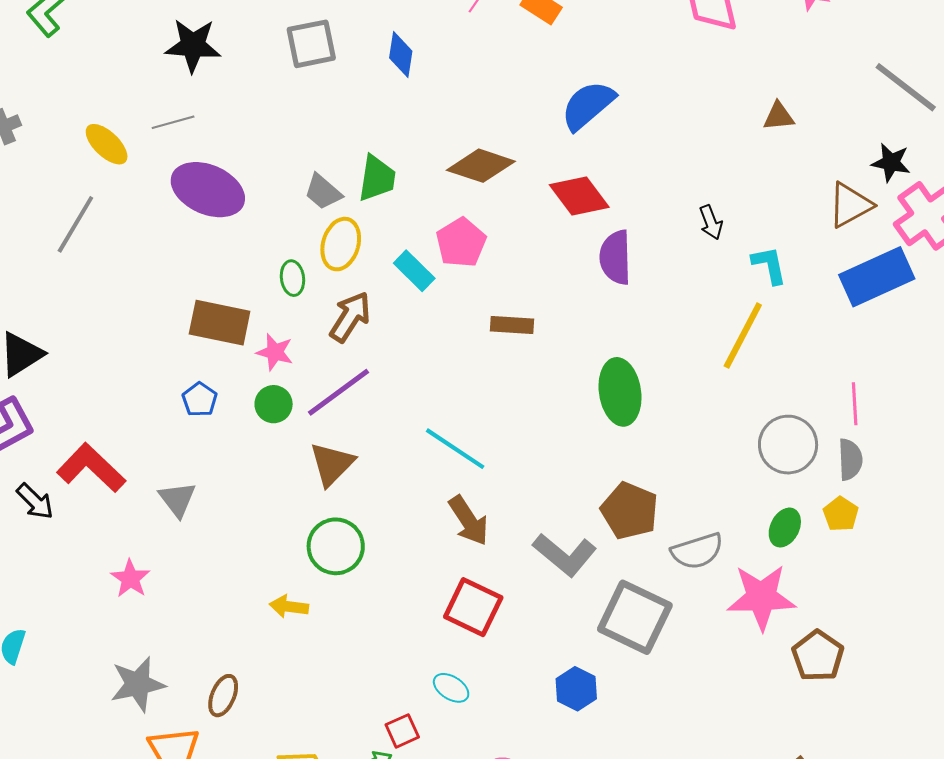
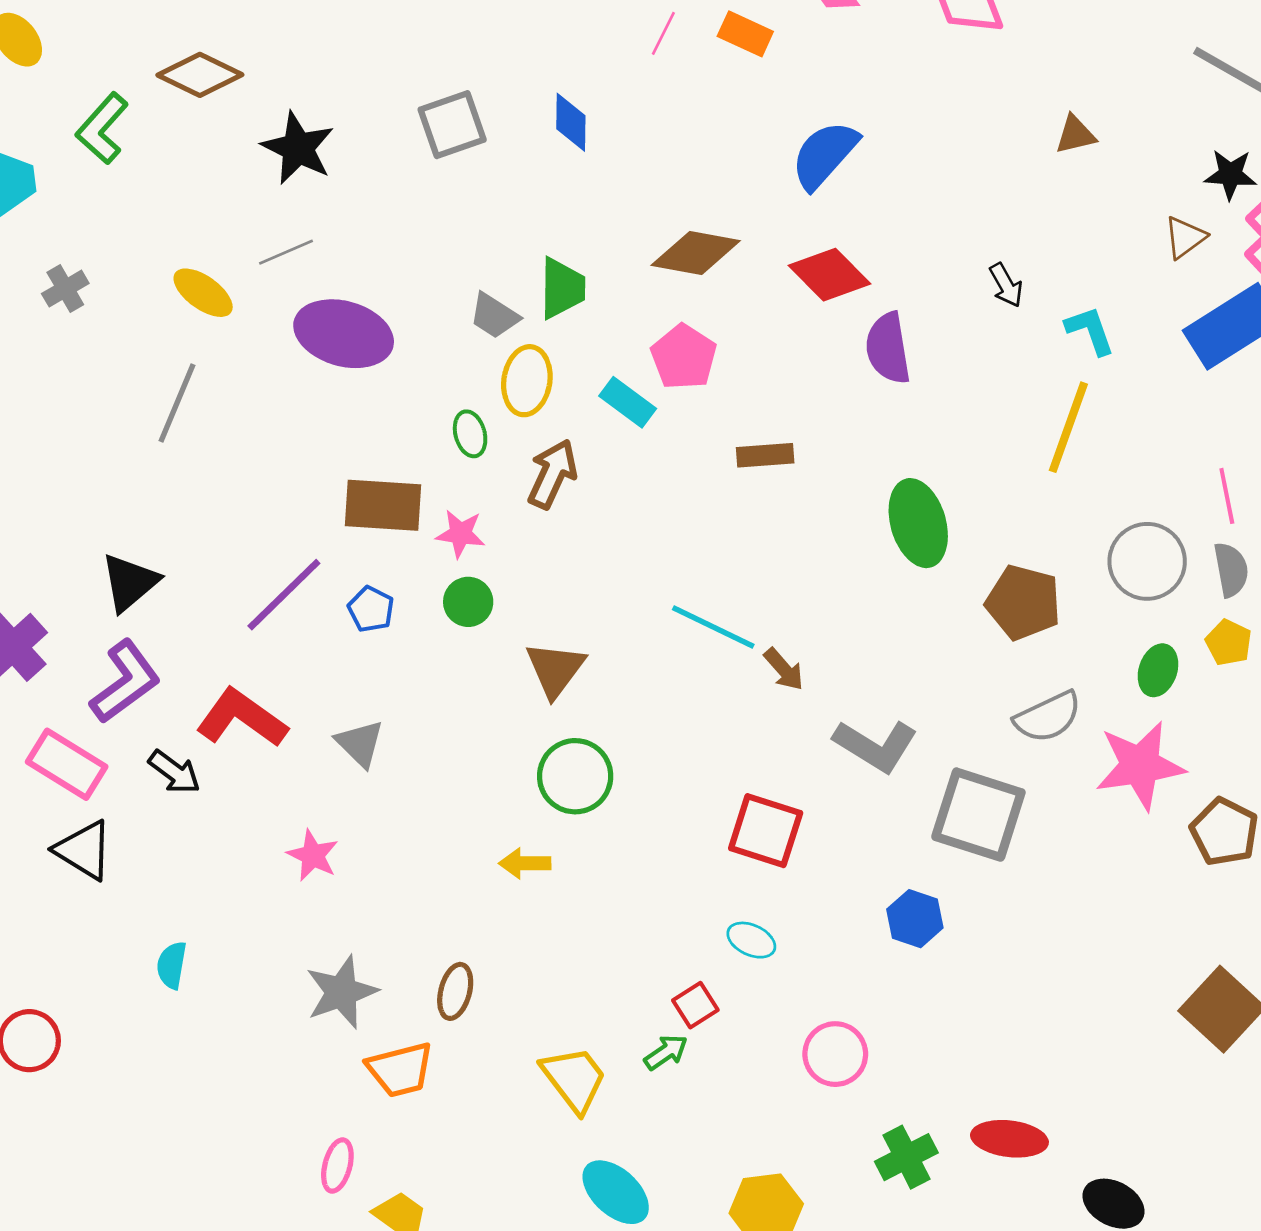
black star: (193, 45) -> (298, 148), turned 30
brown triangle: (850, 205) -> (1185, 237), size x0.7
purple line: (338, 392) -> (284, 595), moved
brown pentagon: (630, 511) -> (1023, 602), moved
brown arrow: (469, 521) -> (784, 669), moved, size x0.7

